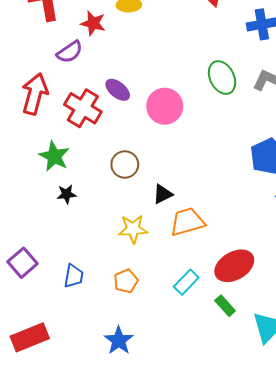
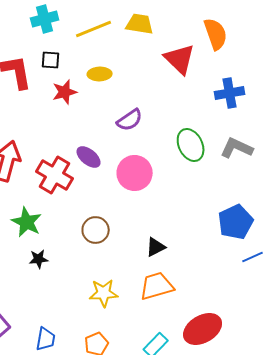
red star: (93, 23) -> (65, 92), turned -30
purple semicircle: (70, 52) -> (130, 120), moved
black triangle: (163, 194) -> (156, 247), moved

